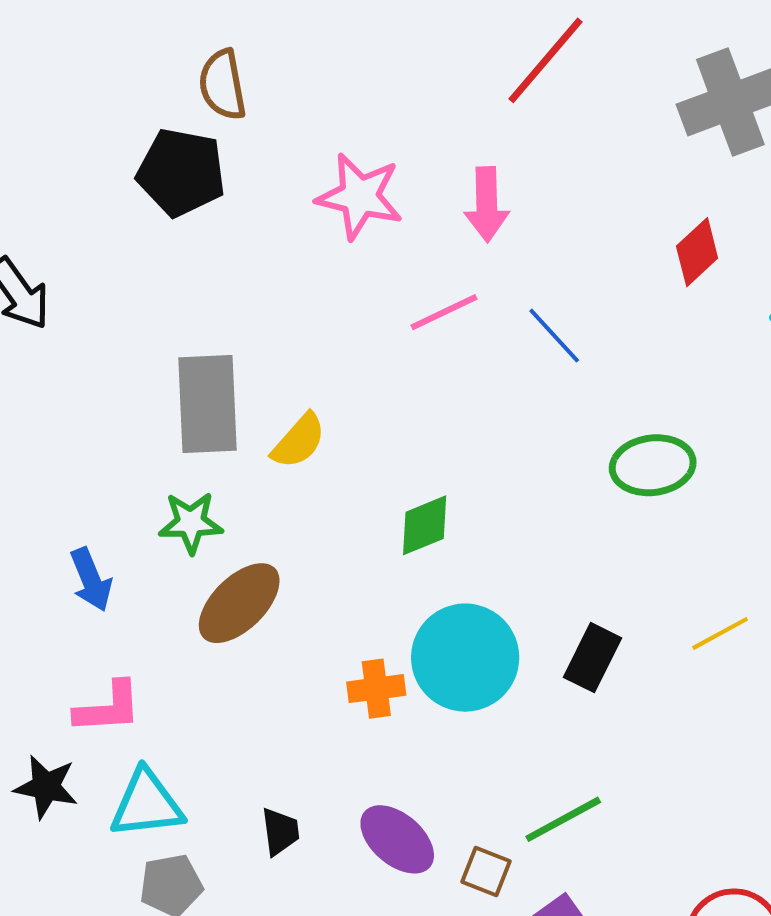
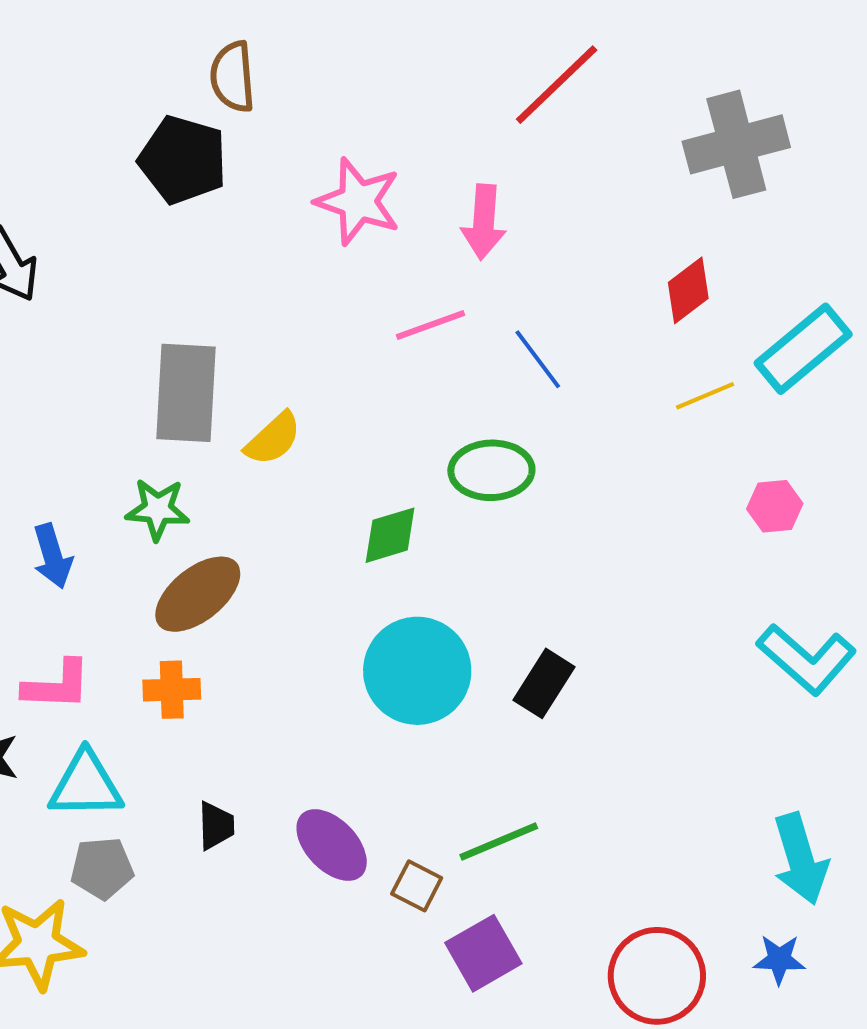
green ellipse: (653, 465) -> (491, 470), moved
yellow line: (720, 633) -> (705, 396), moved
orange cross: (376, 689) -> (172, 690), moved

